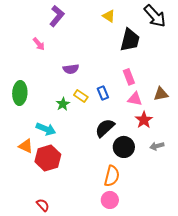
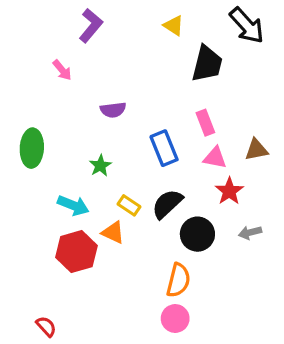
blue rectangle: (103, 93) -> (164, 148), size x1.5
yellow rectangle: (81, 96) -> (129, 205), moved
orange triangle: (26, 146) -> (113, 232), moved
red semicircle: (43, 205) -> (46, 326), moved

